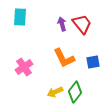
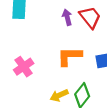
orange L-shape: (64, 58) -> (69, 56), turned 115

